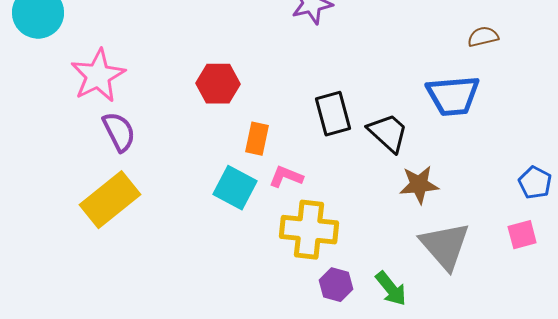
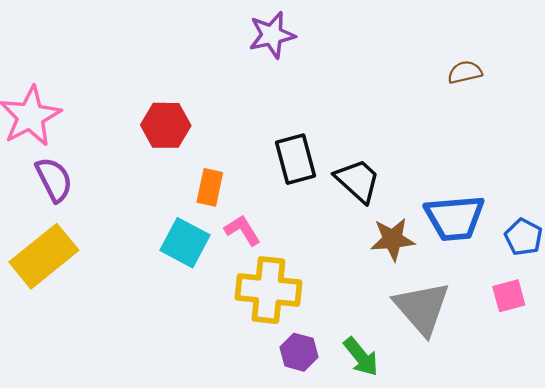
blue trapezoid: (453, 96) -> (455, 218), moved
pink L-shape: (286, 177) -> (243, 230), turned 36

